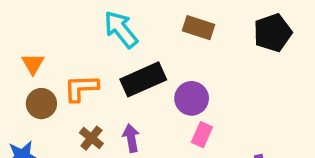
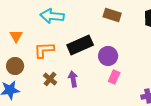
cyan arrow: (121, 29) -> (52, 16), moved, turned -45
brown circle: (41, 104) -> (15, 66), moved

